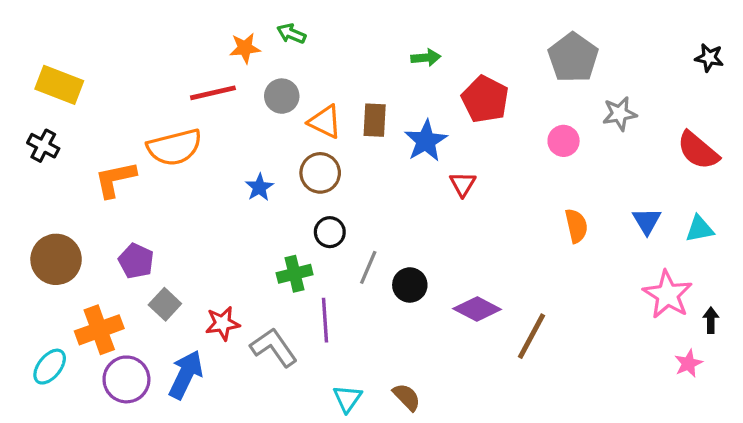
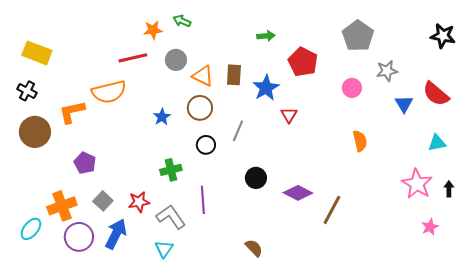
black star: (709, 58) -> (443, 36), size x1.4
blue triangle: (647, 221) -> (404, 104), moved
brown circle: (56, 259) -> (35, 132), moved
gray line: (368, 267) -> (238, 131), moved
green cross: (295, 274) -> (171, 170), moved
gray square: (165, 304) -> (103, 201), moved
black arrow: (711, 320) -> (449, 189), moved
cyan triangle: (347, 399) -> (164, 249), moved

